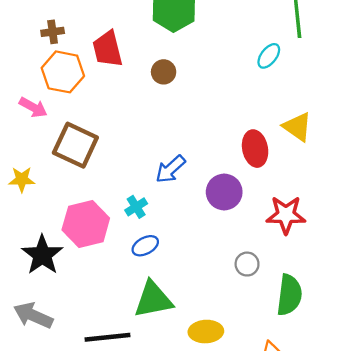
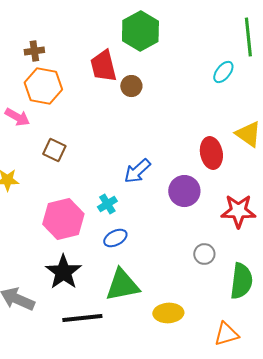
red trapezoid: (108, 49) -> (103, 66), moved
brown square: (75, 145) -> (54, 150), size x0.6
black star: (42, 255) -> (63, 272), moved

